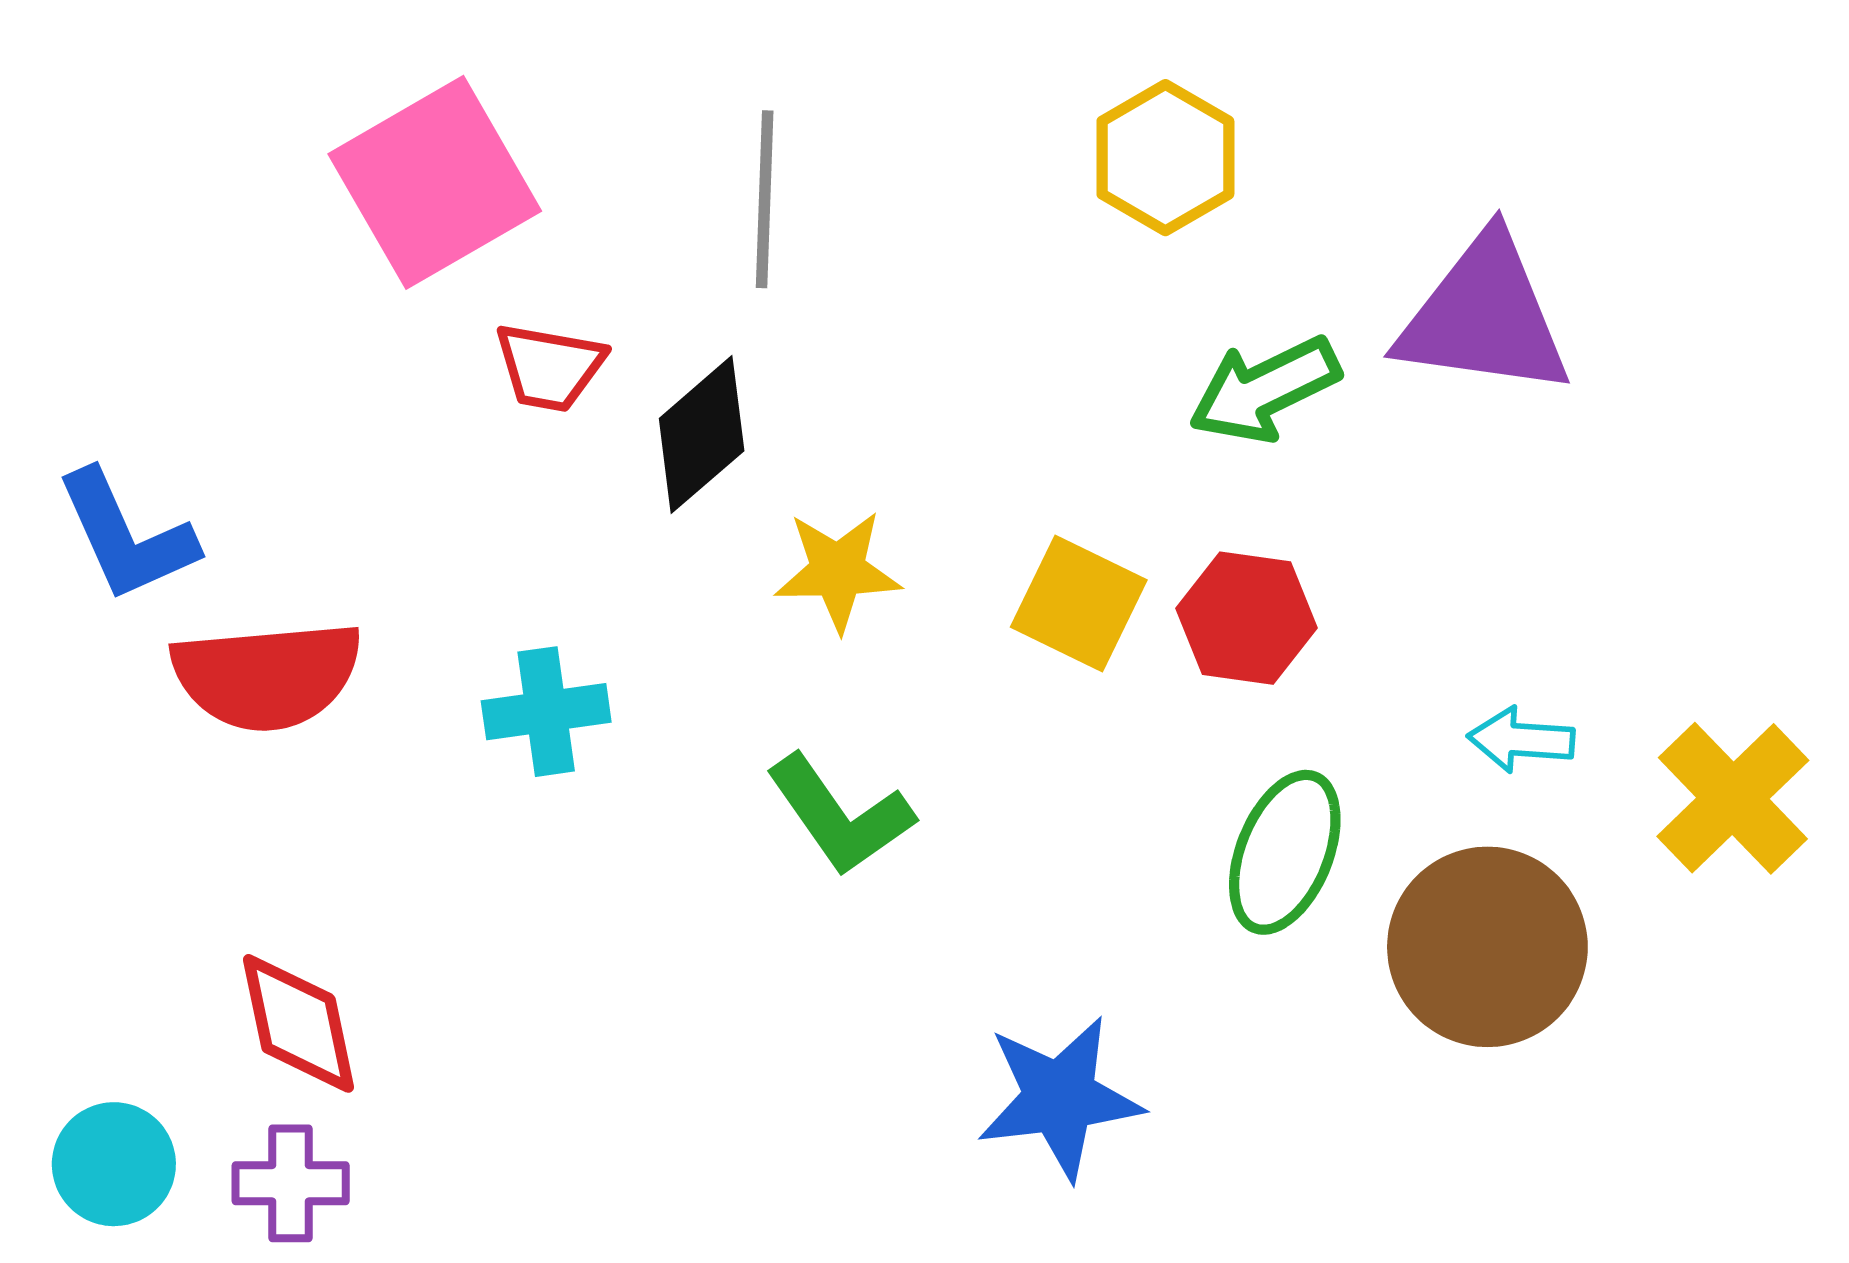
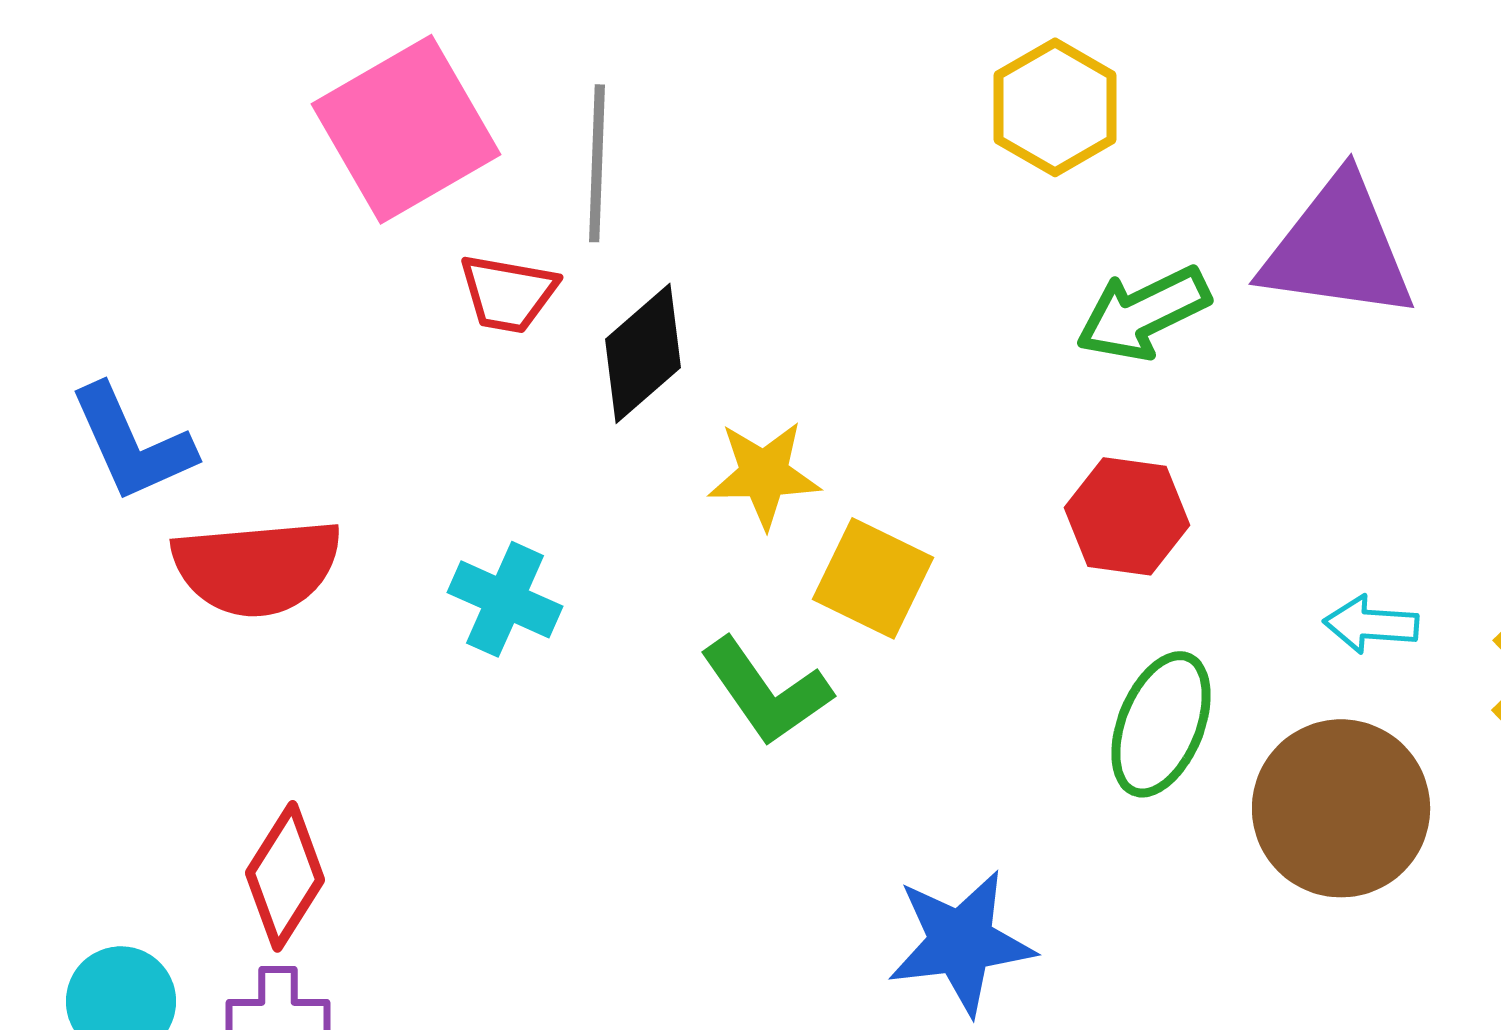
gray line: (765, 199) -> (597, 163), moved
yellow square: (1079, 603) -> (873, 578), moved
cyan cross: (546, 712) -> (505, 599), turned 32
red diamond: (298, 1023) -> (285, 876), turned 44

